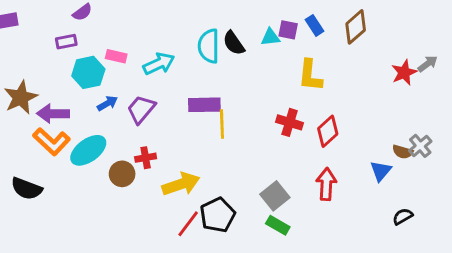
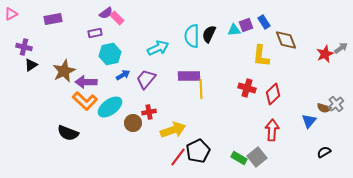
brown diamond: (356, 27) -> (286, 40), moved, turned -70
purple square: (288, 30) -> (246, 25), turned -32
black semicircle: (234, 43) -> (209, 34), turned 60
pink rectangle: (116, 56) -> (117, 18), moved, turned 32
gray square: (275, 196) -> (257, 157), moved

